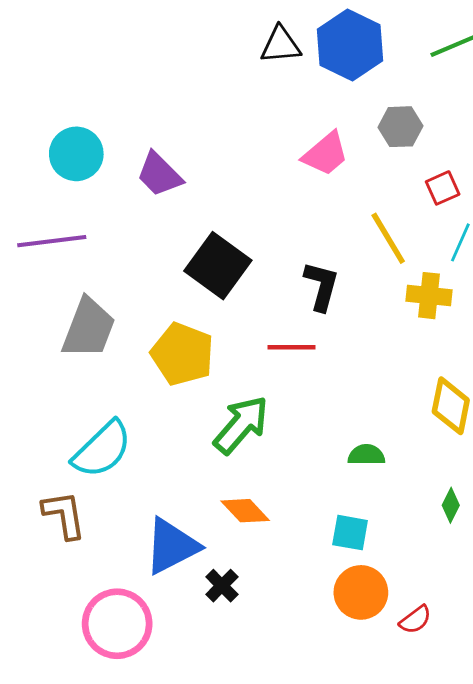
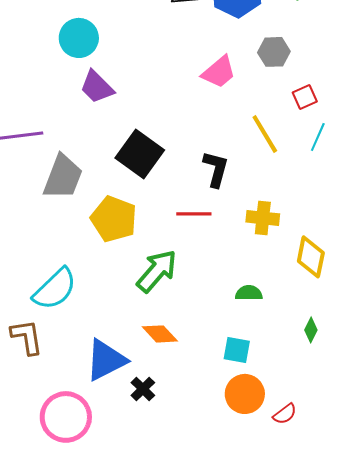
cyan circle: (76, 154) -> (79, 38), moved
yellow cross: (429, 296) -> (263, 218), moved
gray trapezoid: (89, 328) -> (63, 177), moved

